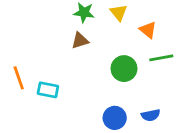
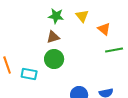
green circle: (124, 69) -> (54, 59), moved

